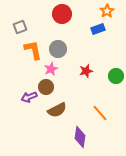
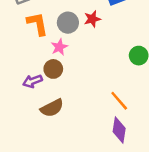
red star: (86, 71) -> (92, 19), moved
brown semicircle: (57, 110) -> (52, 108), moved
purple diamond: (80, 137) -> (119, 130), moved

